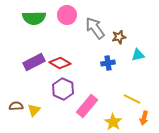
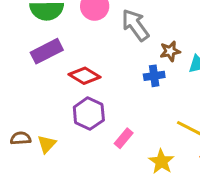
brown star: (119, 37) -> (170, 51), moved
purple rectangle: (34, 62) -> (47, 51), moved
pink rectangle: (87, 106) -> (124, 138), size x0.6

